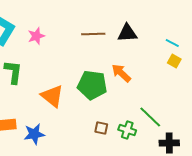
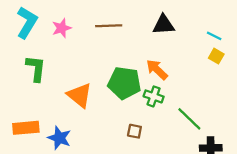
brown line: (93, 34) -> (109, 26), moved
green cross: (127, 130) -> (154, 96), moved
blue star: (34, 134) -> (59, 138), turned 30

